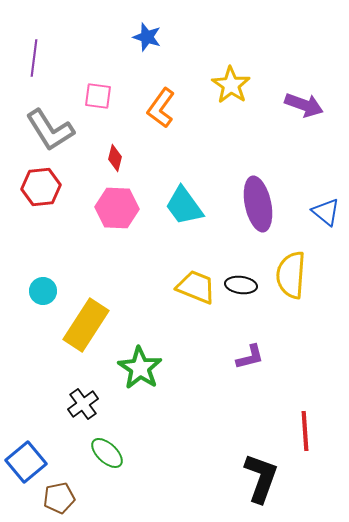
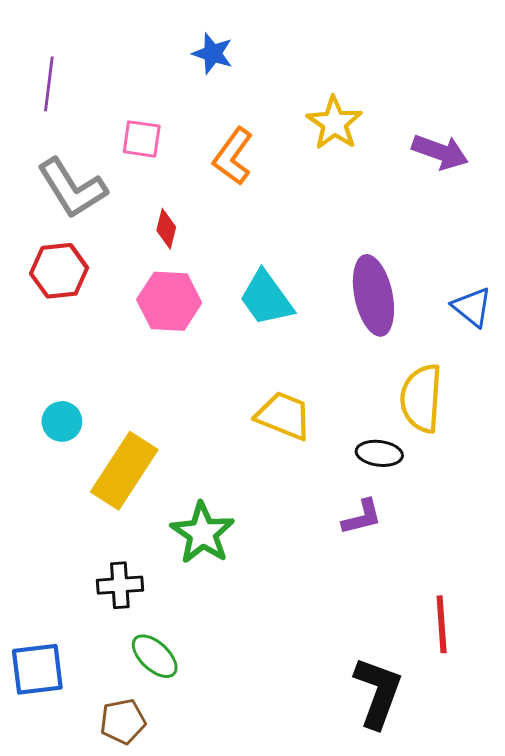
black ellipse: (241, 285) -> (379, 453), moved
black cross: (83, 404) -> (120, 585), turned 32
blue square: (26, 462) -> (37, 669), turned 33
brown pentagon: (59, 498) -> (123, 721), moved

